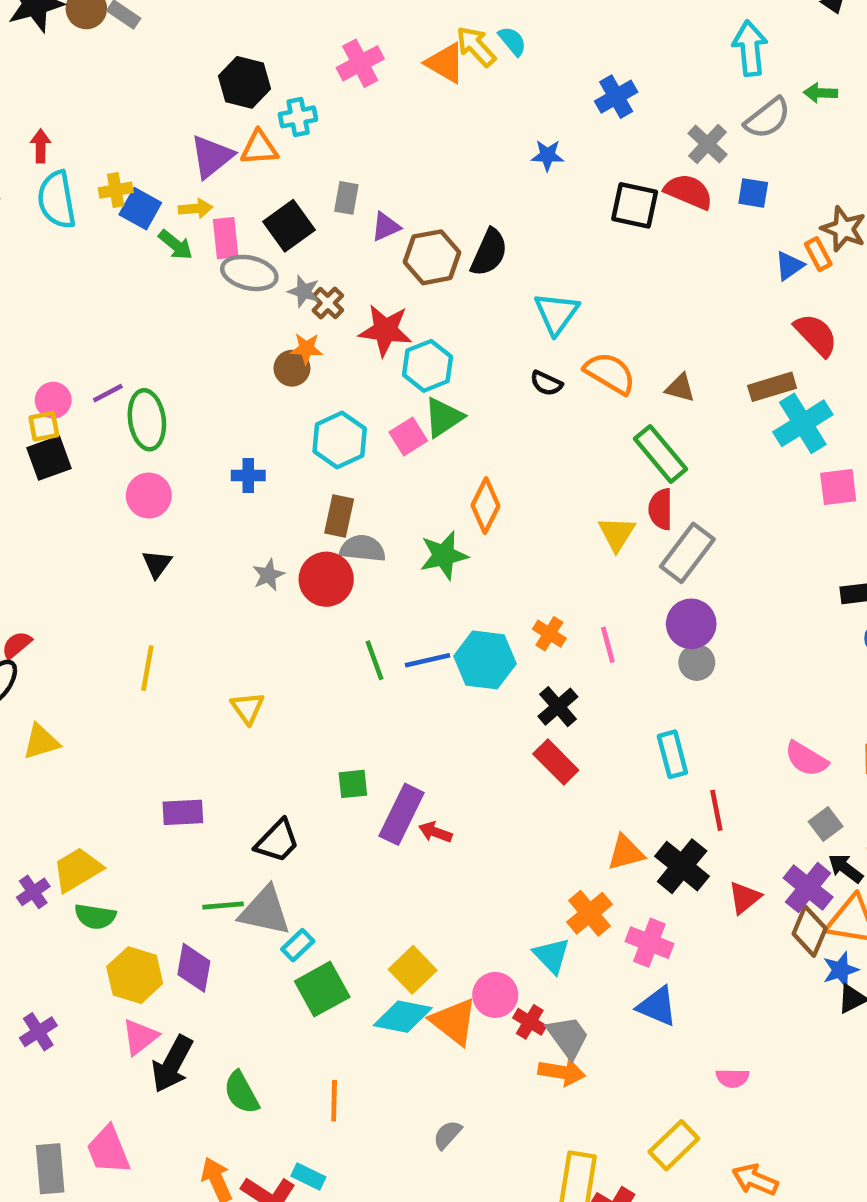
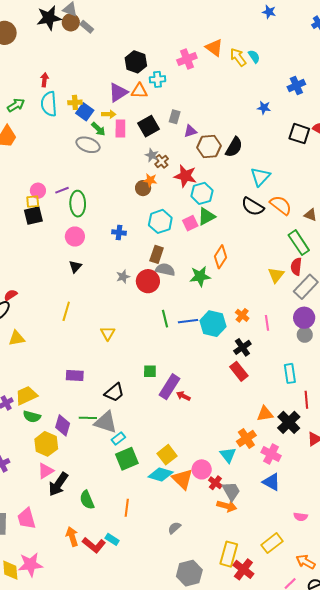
orange triangle: (445, 63) -> (214, 48), moved
gray ellipse: (249, 273) -> (88, 145), moved
black semicircle: (546, 383) -> (253, 207), size x1.6
purple diamond: (194, 968) -> (63, 425), moved

